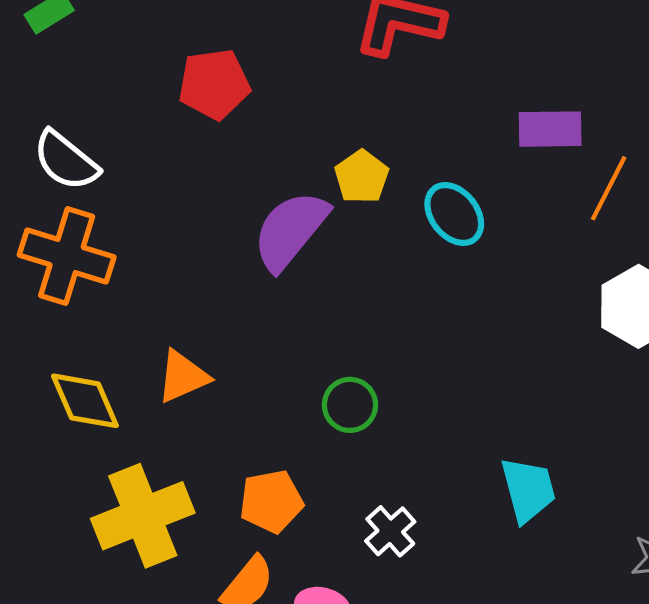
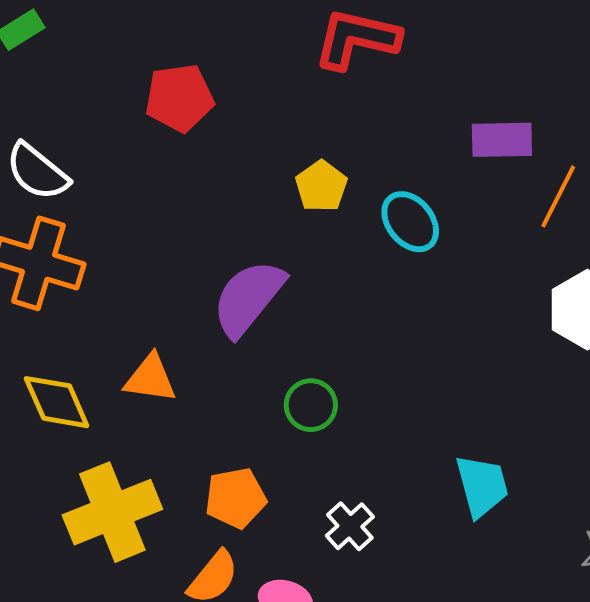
purple semicircle: (290, 230) -> (248, 298), moved
orange triangle: (183, 377) -> (150, 378), turned 32

